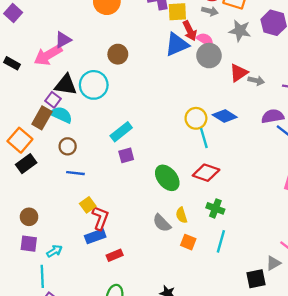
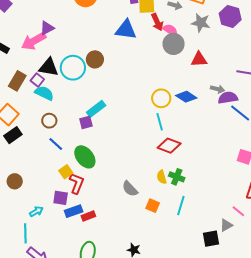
blue triangle: (177, 44) -> (126, 30), moved, turned 30
brown circle: (118, 54) -> (95, 59), moved
red triangle: (239, 73) -> (199, 59), turned 30
gray arrow: (256, 80) -> (217, 89), moved
brown rectangle: (42, 118) -> (17, 81), moved
cyan line: (204, 138) -> (160, 122), moved
purple square: (126, 155) -> (86, 122), moved
blue line: (75, 173) -> (56, 144), turned 35
green ellipse: (167, 178) -> (85, 157), moved
yellow semicircle: (182, 215) -> (162, 177), moved
blue rectangle: (95, 236) -> (74, 211), moved
purple square: (29, 244) -> (61, 198), moved

